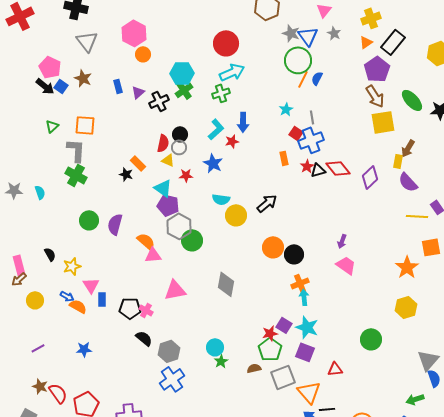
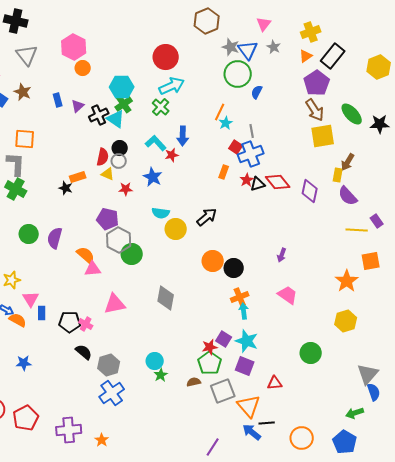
orange line: (303, 79) -> (220, 112), moved
green cross: (221, 93) -> (161, 107), turned -30
cyan L-shape: (216, 129) -> (156, 143), turned -90
orange rectangle: (284, 158) -> (224, 172), turned 32
orange rectangle: (138, 163) -> (78, 177), turned -63
purple diamond: (370, 177) -> (310, 191), turned -35
cyan triangle: (163, 188) -> (116, 119), moved
pink trapezoid: (346, 265) -> (288, 295), moved

